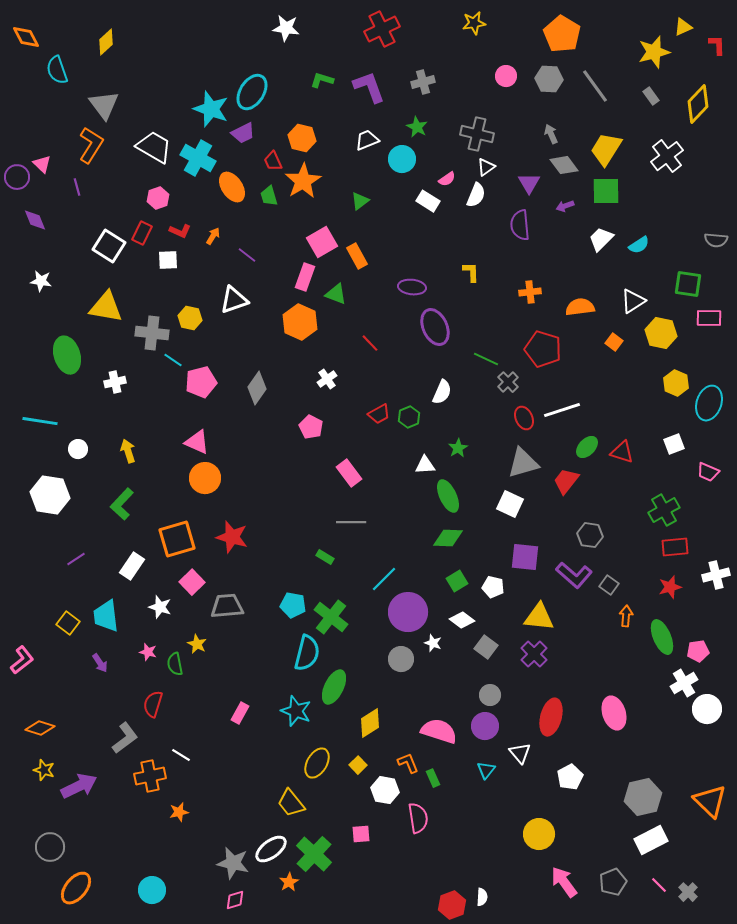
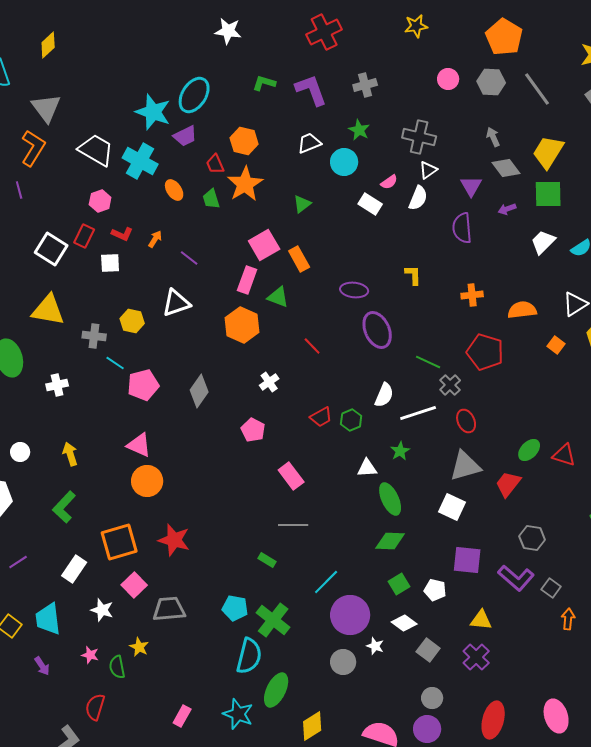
orange ellipse: (232, 187) -> (174, 190), size x0.7
gray cross: (152, 333) -> (94, 336), size x0.7
white line: (562, 410) -> (418, 413), moved
yellow triangle: (539, 617) -> (481, 620), size x0.7

